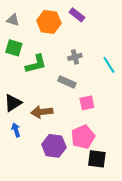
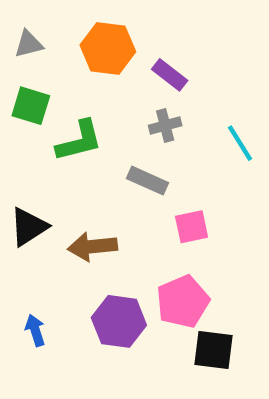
purple rectangle: (77, 15) -> (170, 75), moved
gray triangle: (13, 20) -> (29, 44), turned -32
blue arrow: (16, 130) -> (35, 330), moved

